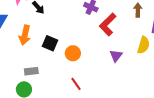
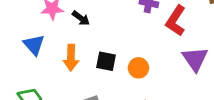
purple triangle: (116, 56) -> (195, 59), size x1.5

